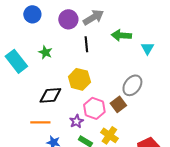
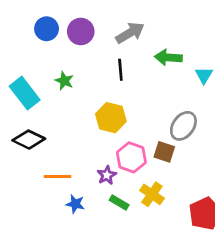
purple circle: (68, 19) -> (81, 31), moved
black diamond: (50, 95) -> (29, 140), moved, turned 30
brown square: (118, 104) -> (164, 152), turned -35

